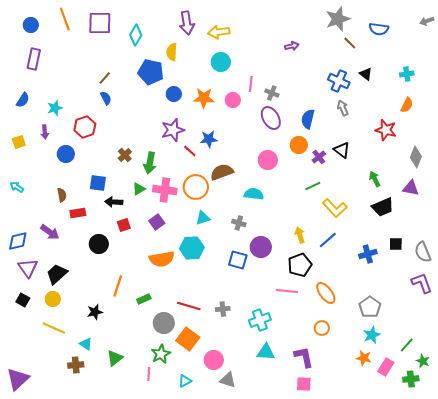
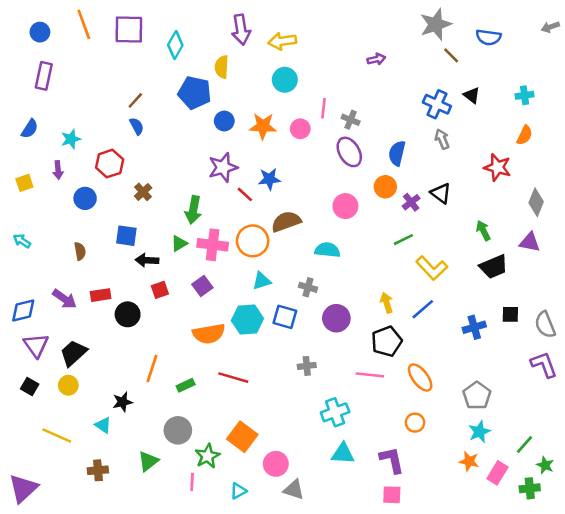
brown cross: (125, 155) -> (143, 192), moved
red rectangle: (78, 213) -> (101, 295), moved
blue square: (238, 260) -> (285, 317), moved
red line: (189, 306) -> (233, 378), moved
gray cross: (223, 309) -> (307, 366), moved
gray circle: (164, 323) -> (178, 430), moved
yellow line: (54, 328) -> (57, 435), moved
cyan triangle: (86, 344) -> (103, 425), moved

